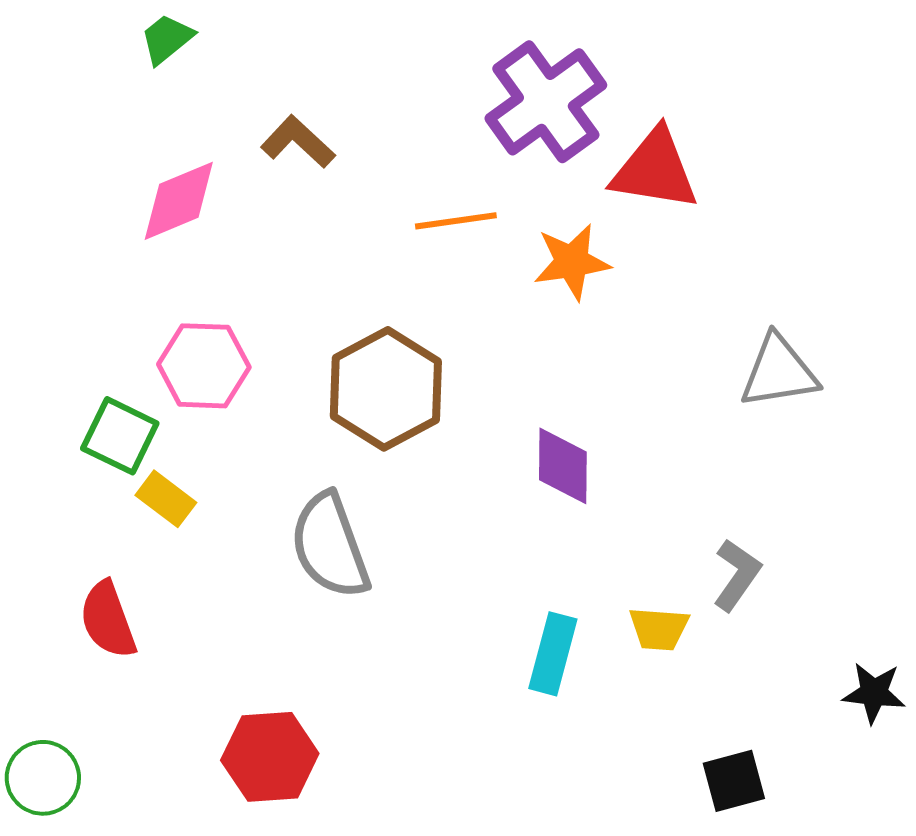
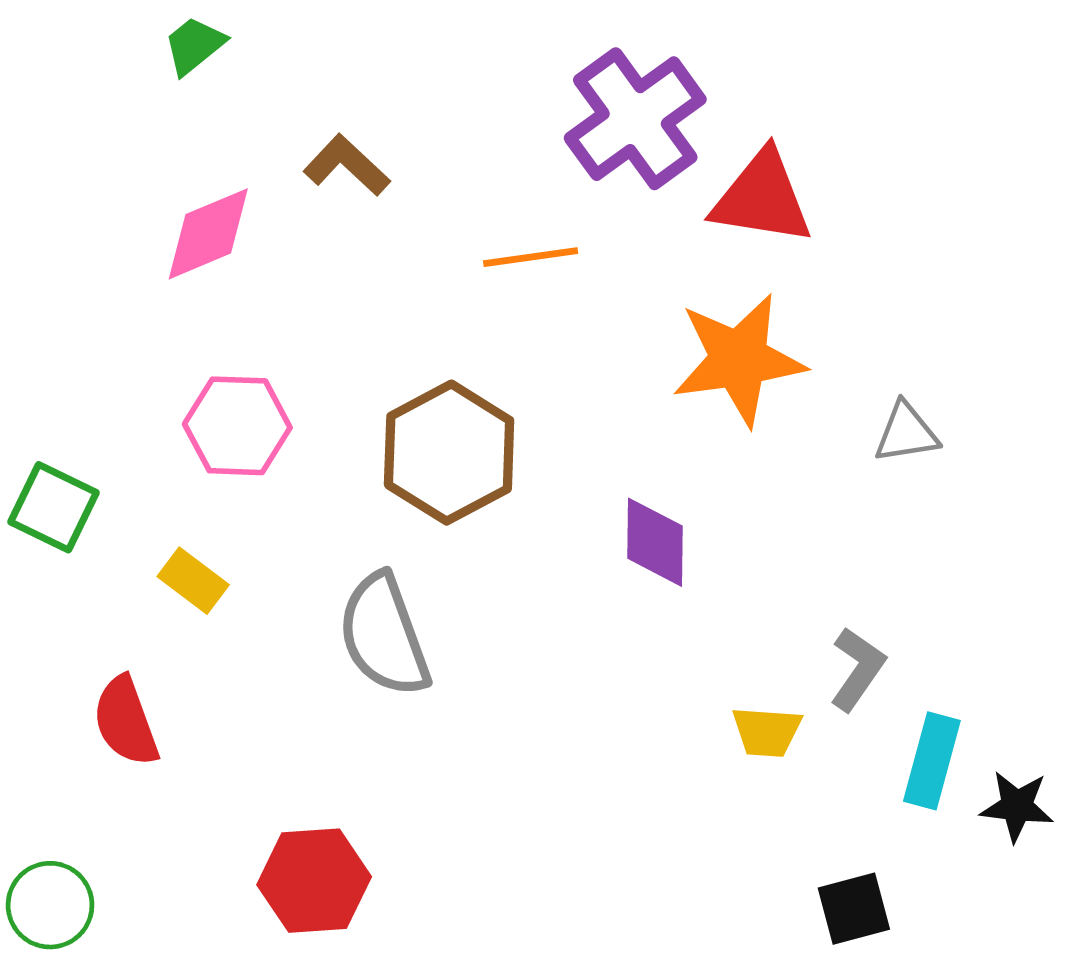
orange star: (572, 262) -> (739, 359), moved, size x1.5
gray triangle: (779, 372) -> (906, 433), size x0.7
green square: (120, 436) -> (54, 507), moved
cyan rectangle: (553, 654) -> (932, 761), moved

